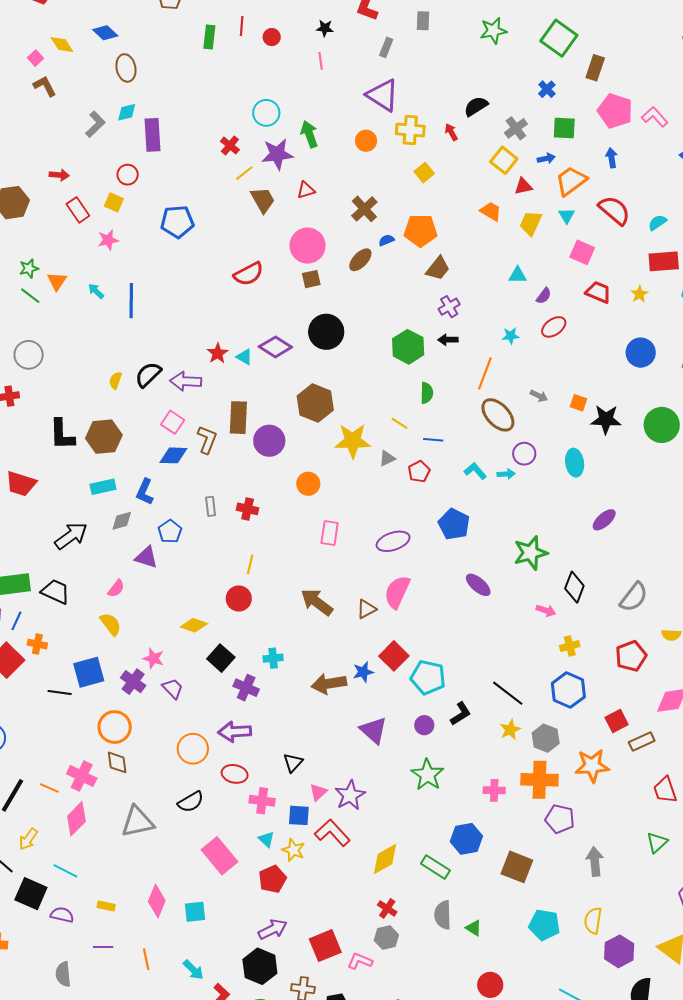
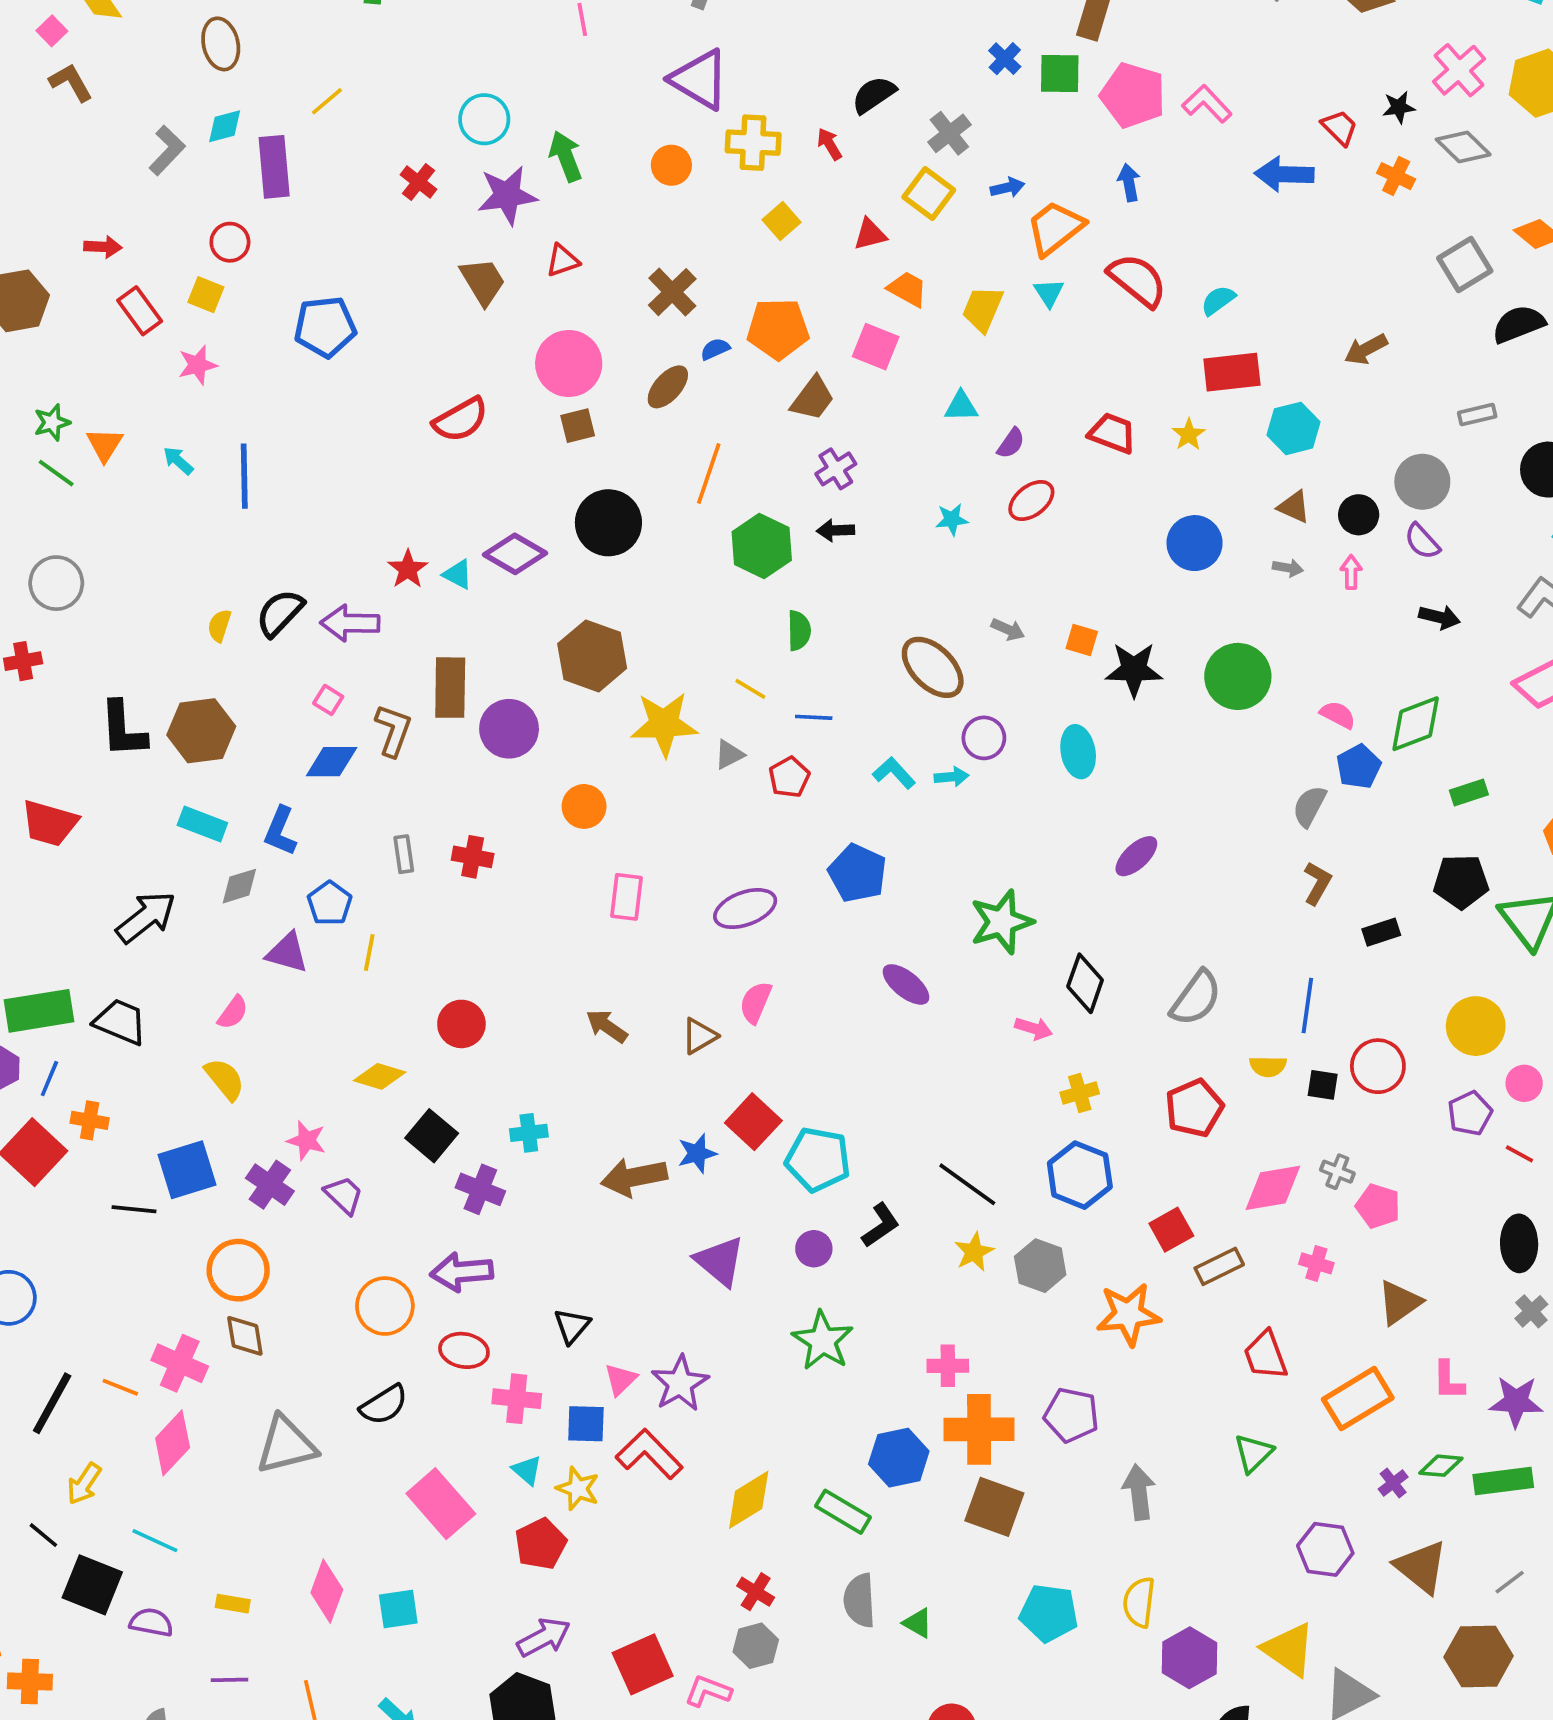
green square: (564, 128) -> (1060, 74), moved
yellow line: (244, 173) -> (327, 101), moved
red triangle: (523, 186) -> (870, 234), moved
pink square: (582, 252) -> (876, 347), moved
orange line: (485, 373) -> (709, 473), moved
pink square: (173, 422) -> (328, 700), size x0.7
cyan rectangle: (103, 487) -> (202, 824), turned 35
yellow line: (250, 564) -> (369, 953), moved
pink semicircle: (397, 592) -> (756, 1002), size x0.7
brown arrow: (317, 602) -> (607, 1026), size x0.7
orange cross: (539, 780) -> (979, 1429), moved

